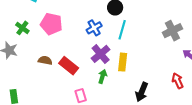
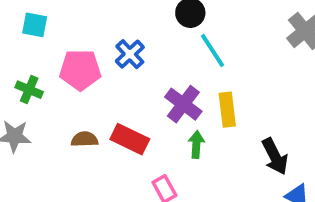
blue cross: (94, 28) -> (130, 54), moved
cyan line: (122, 30) -> (213, 51), turned -36
black arrow: (142, 92) -> (275, 156), turned -36

